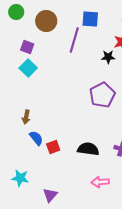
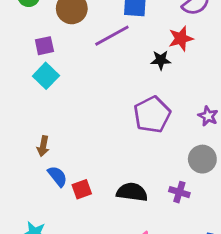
purple line: (74, 40) -> (112, 36), turned 45
purple square: (27, 47) -> (44, 46), turned -32

